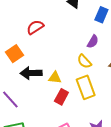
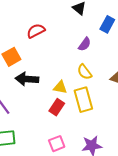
purple semicircle: (93, 42) -> (85, 44), moved
yellow triangle: (55, 78) -> (60, 87), moved

